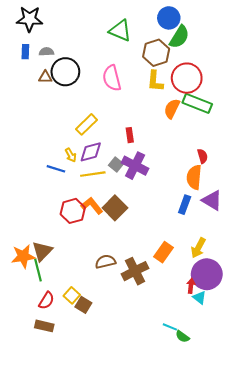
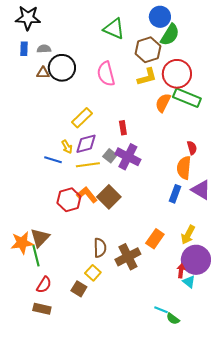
yellow L-shape: (155, 81) -> (147, 77), turned -110
brown semicircle: (105, 262) -> (100, 248), turned 102
yellow square: (72, 295) -> (93, 273), moved

